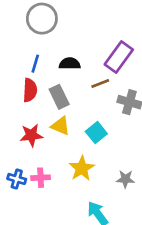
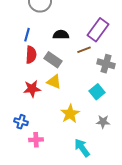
blue line: (35, 64) -> (27, 35), moved
gray rectangle: (59, 97) -> (53, 60), turned -30
cyan square: (96, 133) -> (97, 92), moved
pink cross: (41, 178) -> (36, 140), moved

